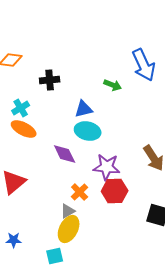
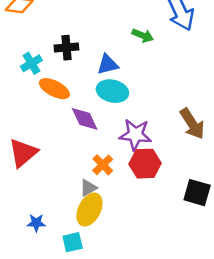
black cross: (50, 80) -> (66, 48), moved
orange ellipse: (24, 129) -> (54, 89), moved
blue star: (14, 240) -> (36, 223), moved

